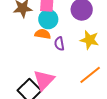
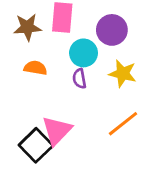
cyan circle: (48, 19) -> (84, 53), moved
orange semicircle: (43, 34) -> (35, 68), moved

